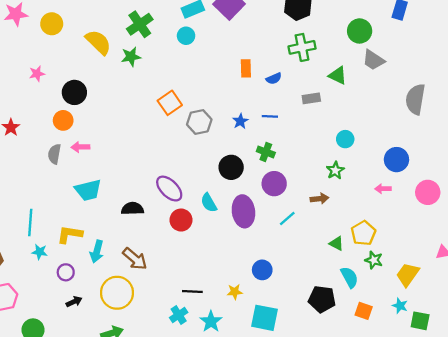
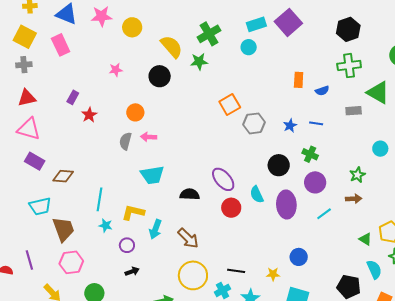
green triangle: (338, 75) -> (378, 92), size x1.4
black circle: (74, 92) -> (160, 76), moved
green star: (335, 170) -> (357, 175), moved
yellow circle: (117, 293) -> (193, 275), moved

